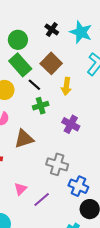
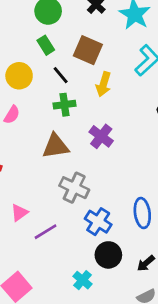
brown square: (51, 63) -> (88, 50), turned -30
green rectangle: (20, 65) -> (46, 45), size x0.6
brown triangle: (24, 139) -> (56, 146), moved

